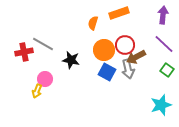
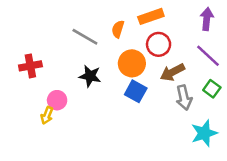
gray line: (43, 44) -> (85, 37), moved
red circle: (125, 45) -> (159, 44), moved
gray arrow: (128, 69) -> (184, 98), moved

